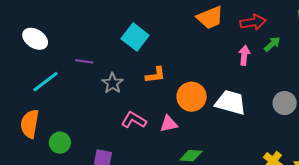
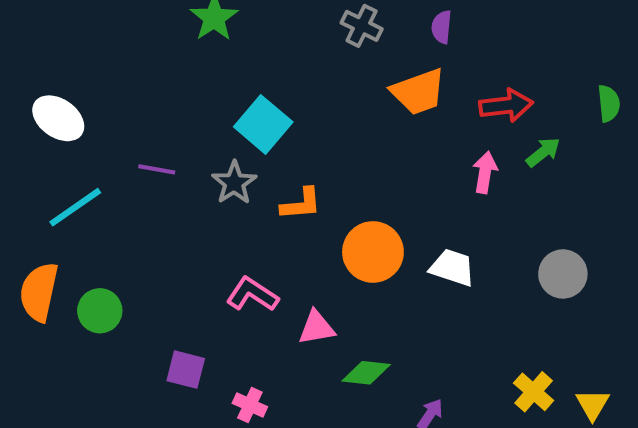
gray star: (112, 83) -> (234, 183), moved
white trapezoid: (231, 102) -> (452, 267), size x0.7
pink triangle: (169, 124) -> (317, 328), moved
green circle: (60, 143) -> (100, 311), moved

